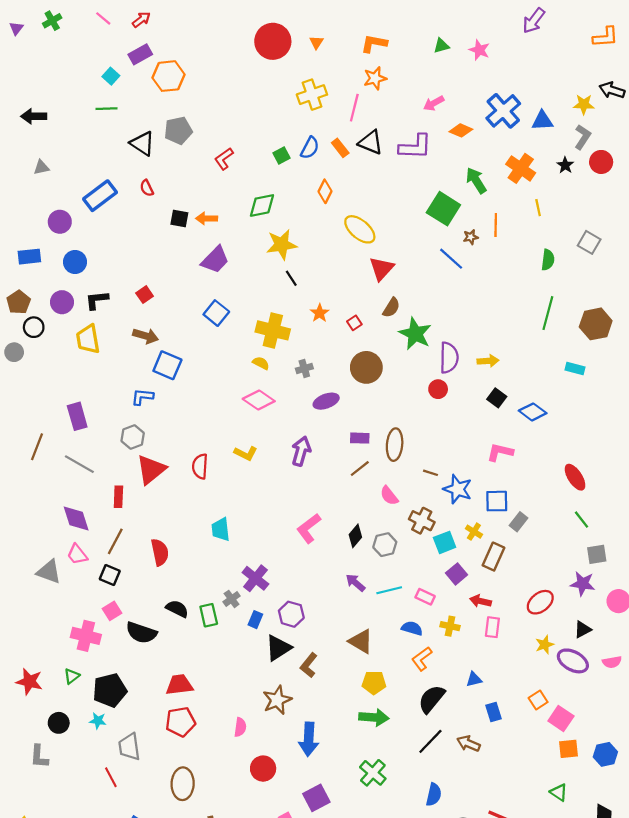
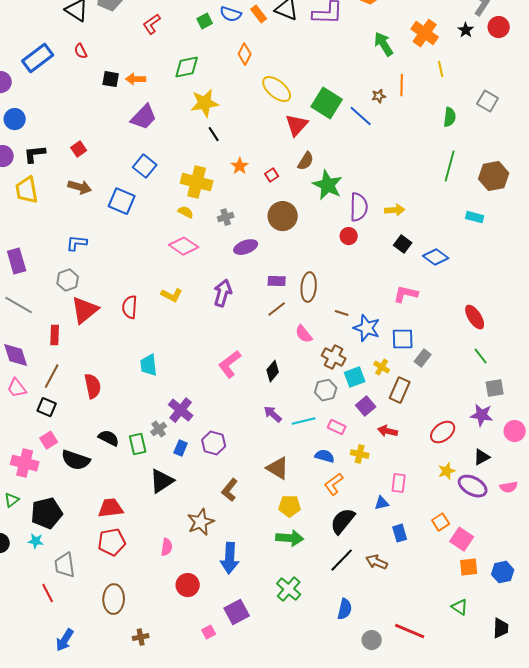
blue semicircle: (310, 148) -> (231, 14), turned 80
green square: (443, 209) -> (327, 103), moved
blue square: (167, 365) -> (122, 201), moved
gray hexagon: (385, 545) -> (326, 390), moved
pink rectangle: (492, 627) -> (399, 483), moved
black triangle: (278, 648) -> (162, 481), moved

